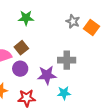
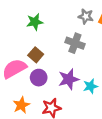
gray cross: (67, 60) -> (75, 43), moved, turned 30
cyan star: (64, 93) -> (90, 86), moved

